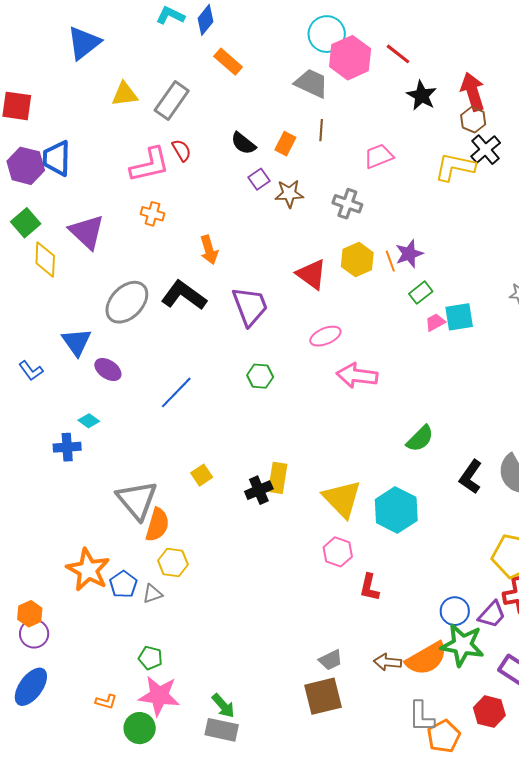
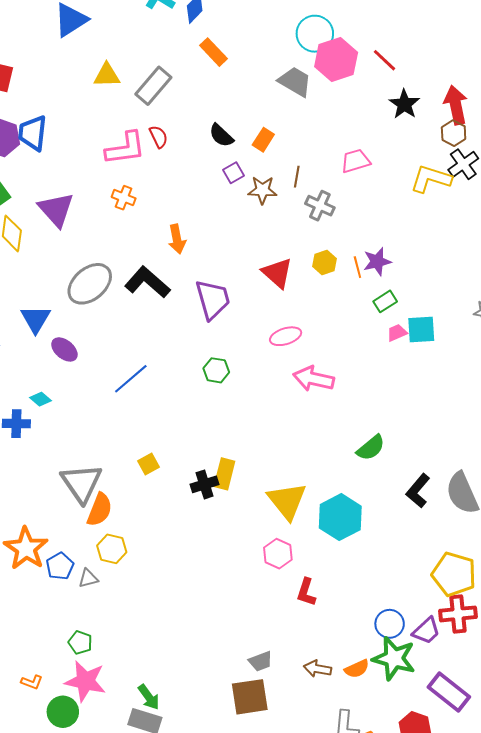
brown line: (321, 130) -> (297, 177), moved
yellow hexagon: (357, 260) -> (325, 263), size x0.7
orange semicircle: (427, 659) -> (357, 669), size x0.6

